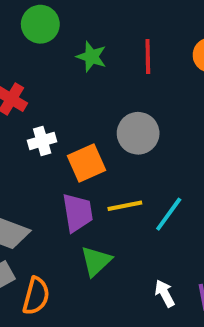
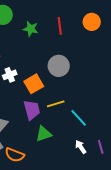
cyan line: (169, 214) -> (79, 118), moved, turned -72
green triangle: (96, 261) -> (44, 134), turned 30
orange semicircle: (36, 296) -> (15, 155), turned 102

